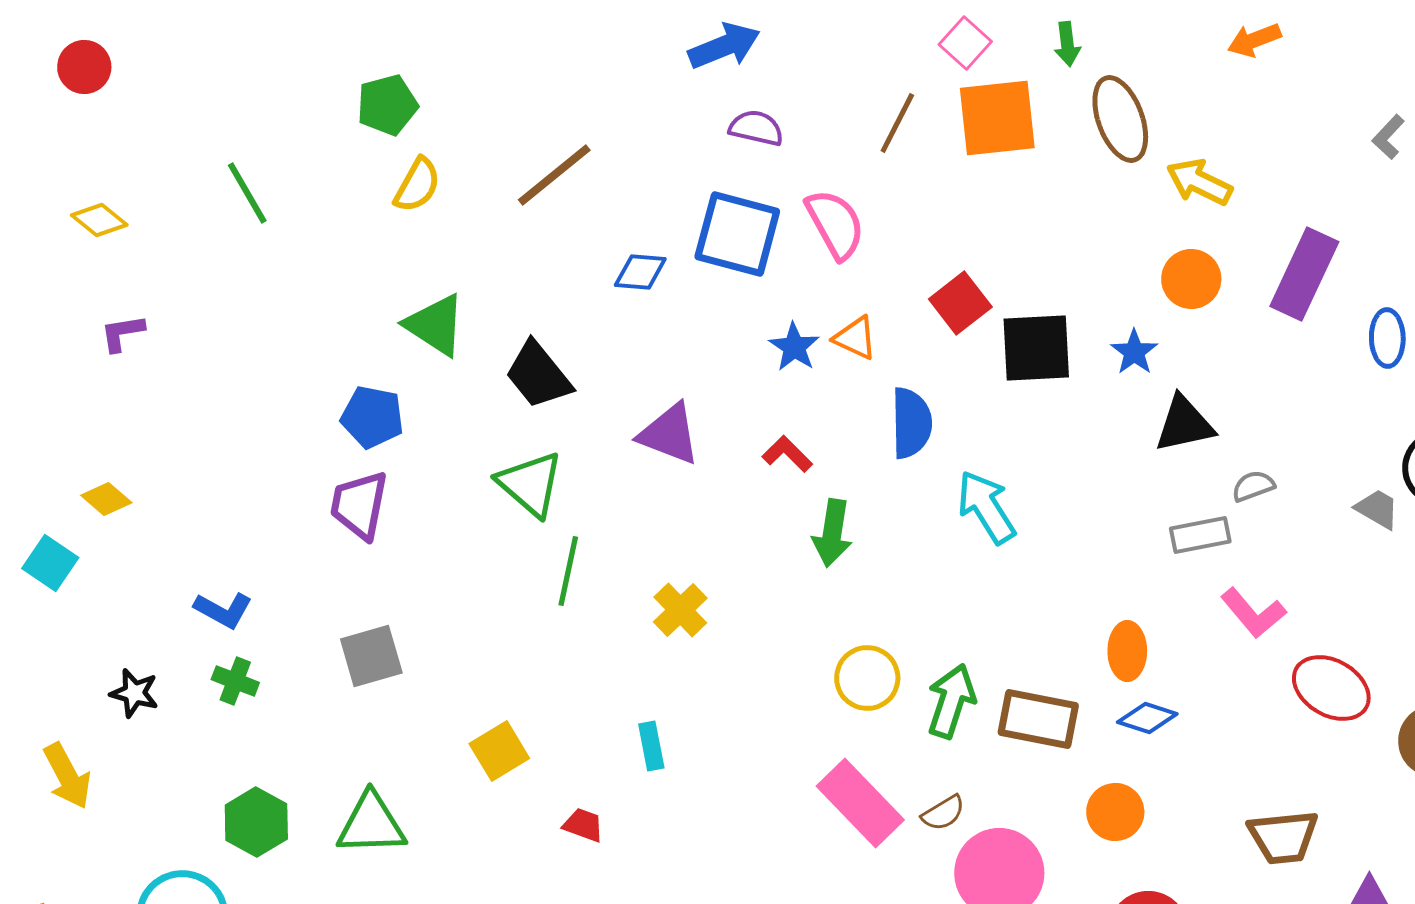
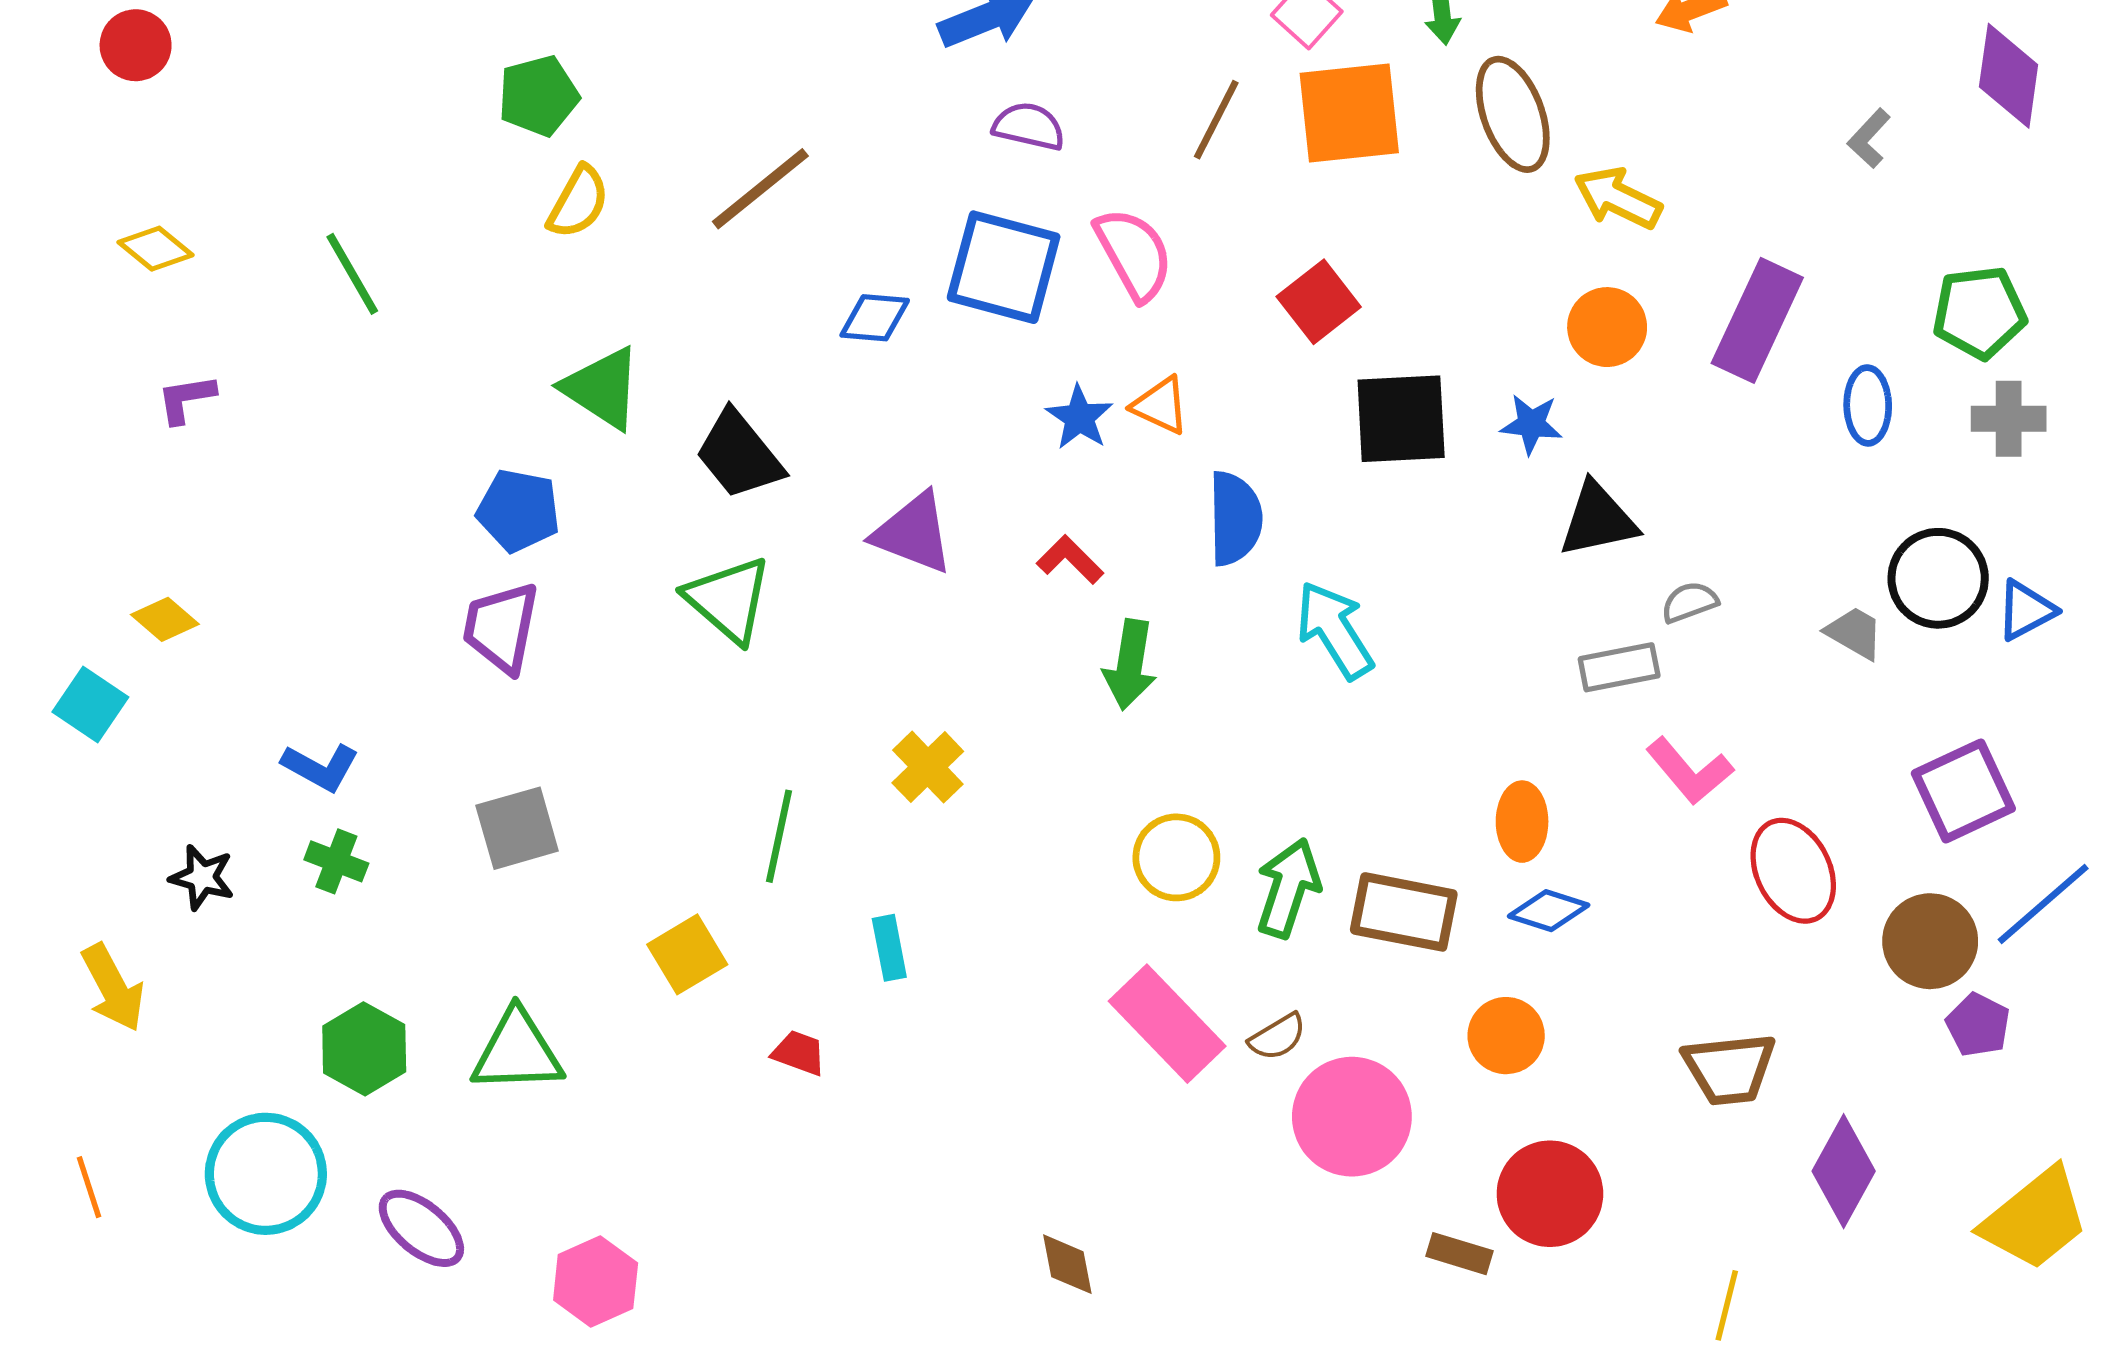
green line: (247, 193) -> (352, 274), moved
red square: (960, 303) -> (1319, 302), moved
blue star: (1134, 352) -> (1531, 424), turned -30
green line: (568, 571) -> (779, 836), moved
red ellipse: (1331, 688) -> (1793, 871), turned 34

